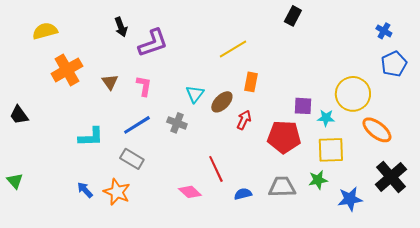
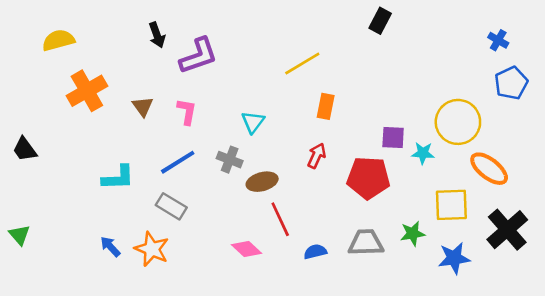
brown ellipse: (222, 102) -> (262, 182), moved, turned 30
yellow square: (331, 150) -> (451, 205), moved

